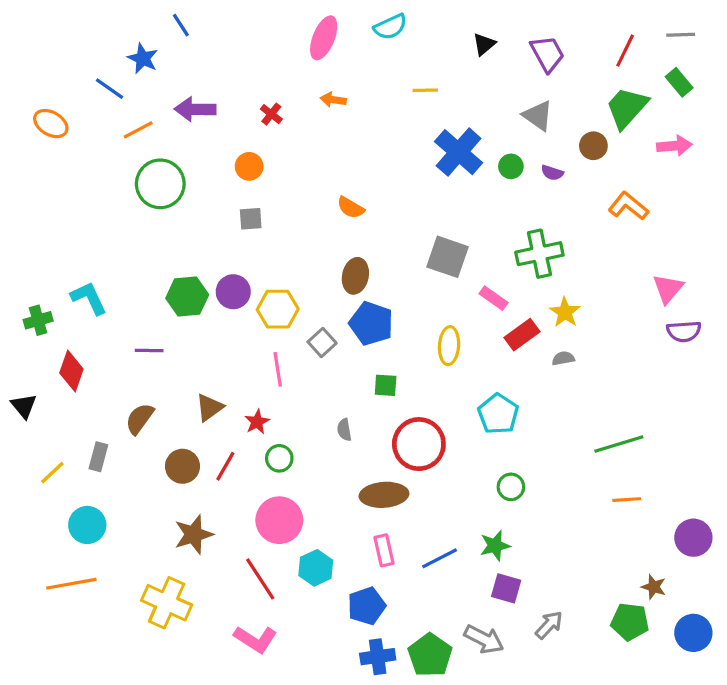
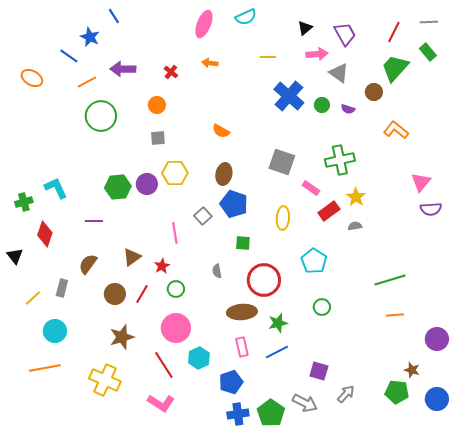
pink arrow: (674, 146) -> (317, 54), moved
yellow hexagon: (278, 309) -> (175, 173), moved
green star: (495, 546) -> (278, 323), moved

